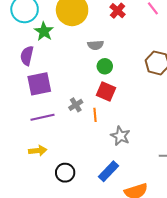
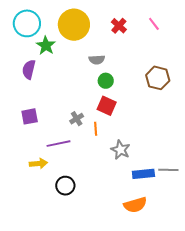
purple square: (39, 84) -> (30, 116), moved, size x0.7
purple line: (42, 117) -> (59, 144), moved
blue rectangle: (109, 171) -> (143, 174), moved, turned 40

